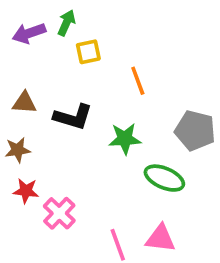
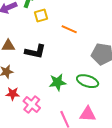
orange line: (138, 81) -> (69, 29), turned -42
green star: (125, 139) -> (58, 82), moved

